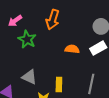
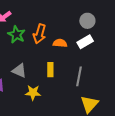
orange arrow: (53, 20) -> (40, 34), moved
yellow rectangle: (59, 85) -> (50, 70), moved

